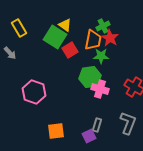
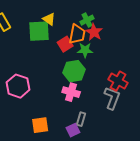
green square: (55, 37) -> (39, 31), turned -35
red square: (70, 50) -> (65, 44), moved
pink cross: (100, 89) -> (71, 92), moved
gray L-shape: (128, 123) -> (112, 98), moved

